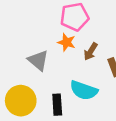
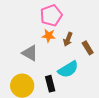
cyan semicircle: (84, 90) -> (68, 69), turned -40

